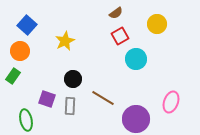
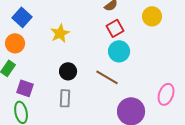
cyan circle: (136, 59) -> (119, 51), moved
brown line: (103, 98) -> (107, 77), moved
purple square: (47, 99) -> (25, 88), moved

